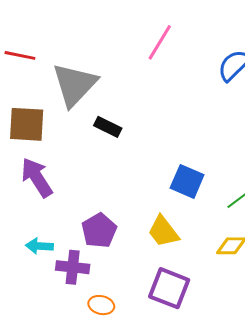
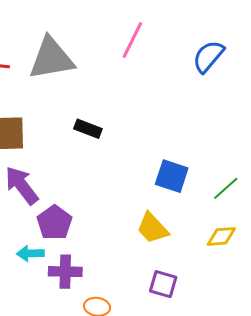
gray triangle: (75, 85) -> (51, 59), moved, turned 42
purple pentagon: (99, 231) -> (54, 223), moved
purple square: (169, 288) -> (163, 284), size x0.7

